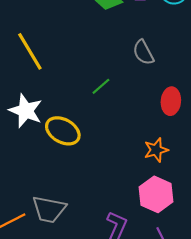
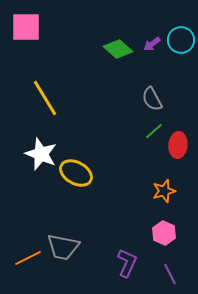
green line: (101, 86) -> (154, 131), moved
pink hexagon: (156, 194) -> (164, 233), size x0.7

